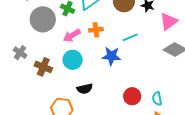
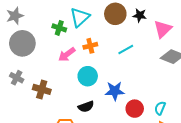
gray circle: (43, 19) -> (22, 43), moved
blue star: (111, 56) -> (115, 91), moved
cyan circle: (73, 60) -> (88, 76), moved
cyan semicircle: (157, 99) -> (160, 108), turned 40

